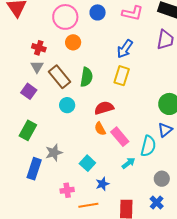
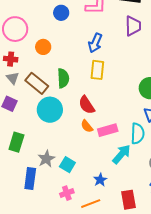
pink circle: (65, 17) -> (15, 29), moved
cyan circle: (67, 105) -> (50, 110), size x1.6
red semicircle: (104, 108) -> (87, 105), turned -96
pink rectangle: (120, 137) -> (108, 130), turned -54
cyan square: (87, 163) -> (67, 165), moved
cyan arrow: (128, 163) -> (122, 154), size x1.5

